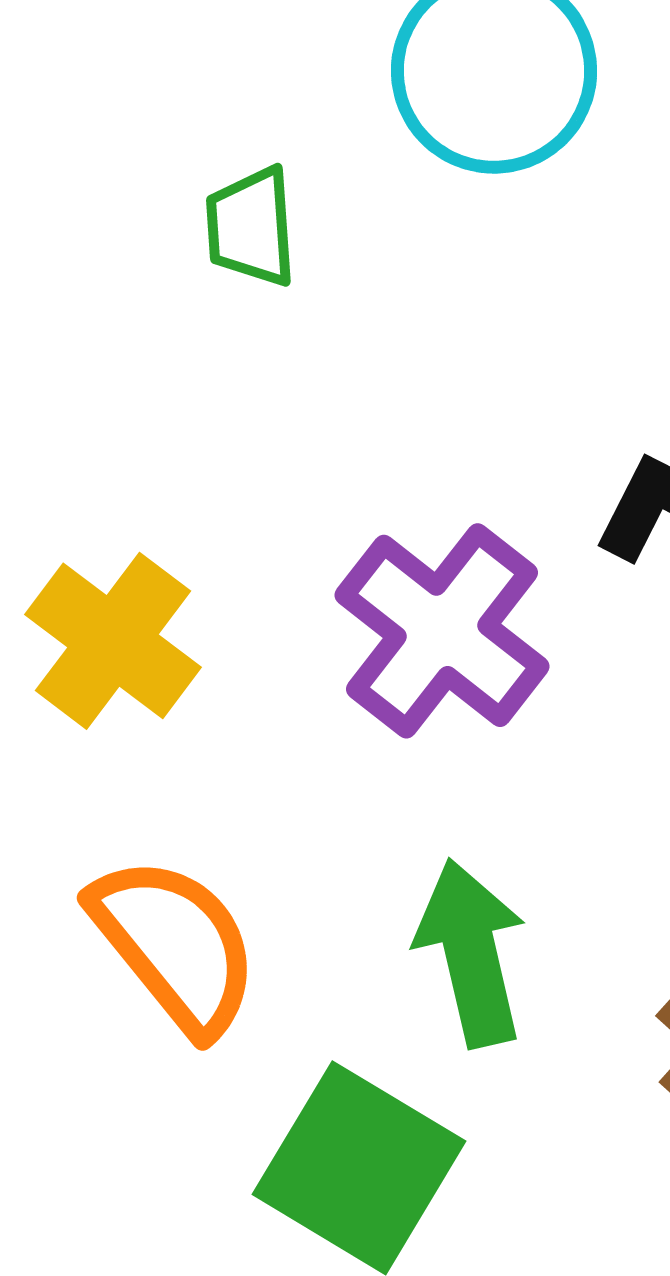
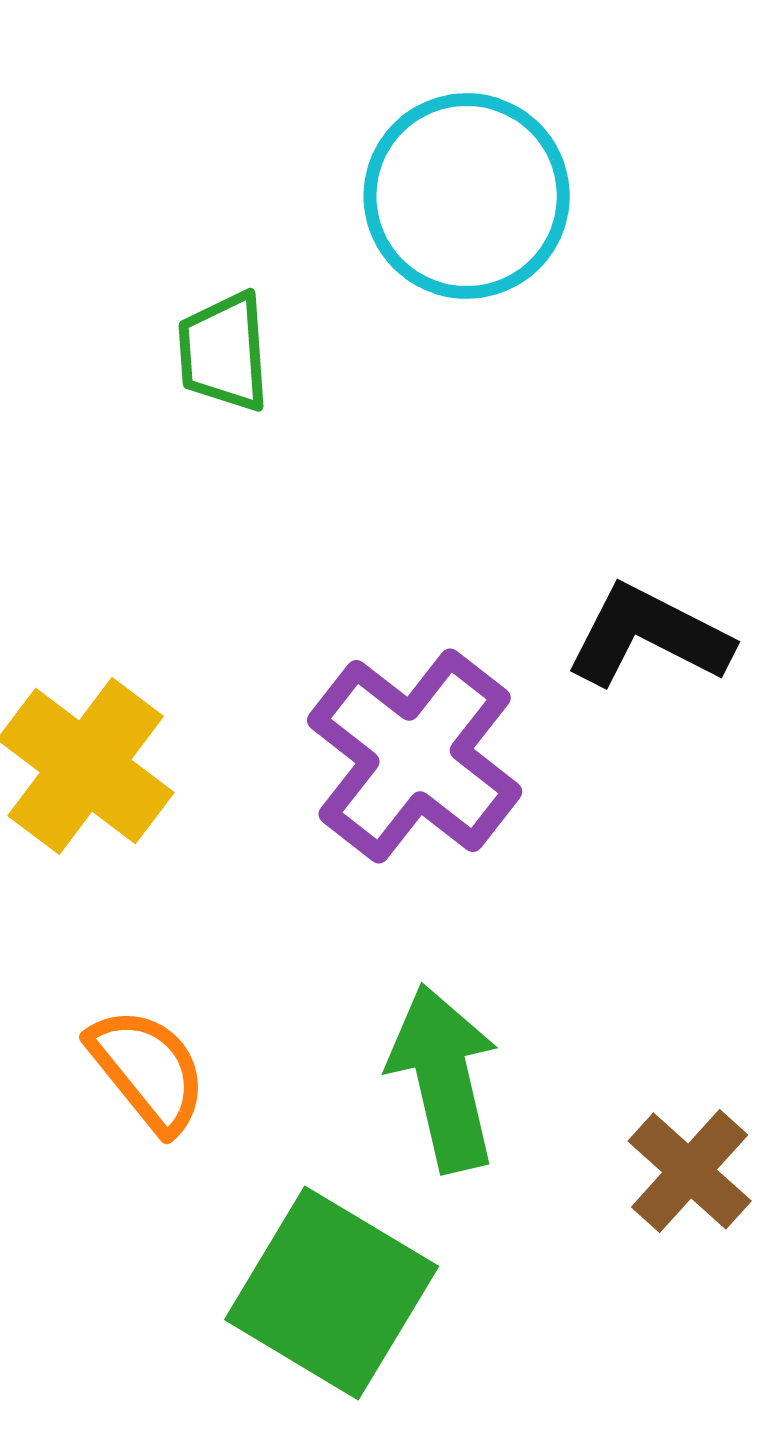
orange semicircle: (175, 945) -> (148, 1070), size x0.7

